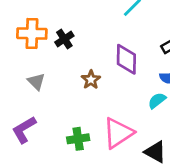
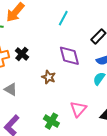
pink triangle: (118, 133) -> (78, 109), size x0.7
green cross: (78, 139) -> (51, 121), turned -35

